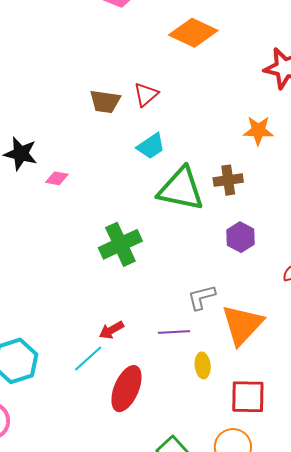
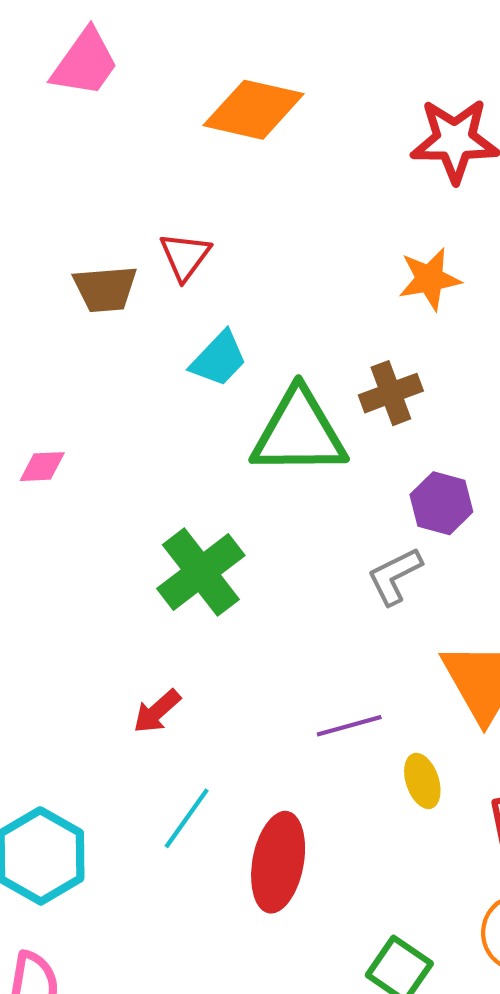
gray L-shape: (201, 297) -> (395, 576), moved
red arrow: (111, 330) -> (157, 711), moved

